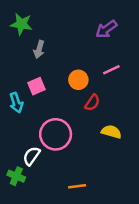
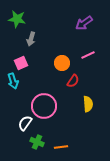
pink square: (37, 86) -> (21, 63), moved
yellow semicircle: (111, 132) -> (88, 104), turned 70
green cross: (16, 176) -> (37, 142), moved

